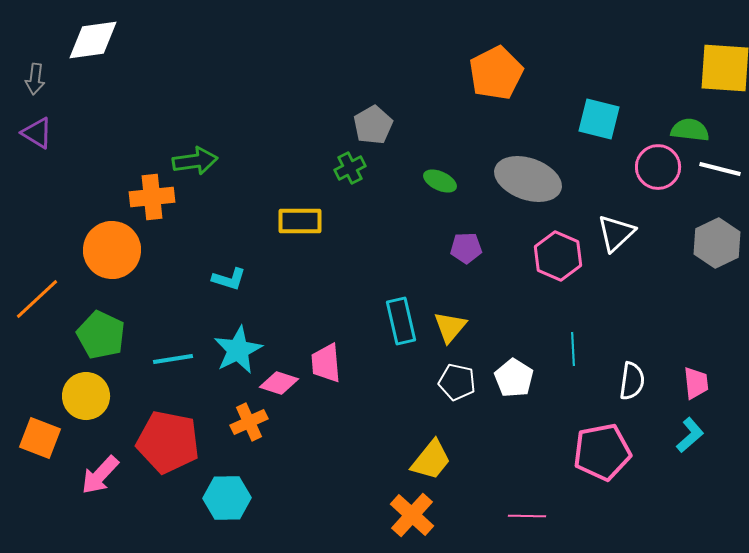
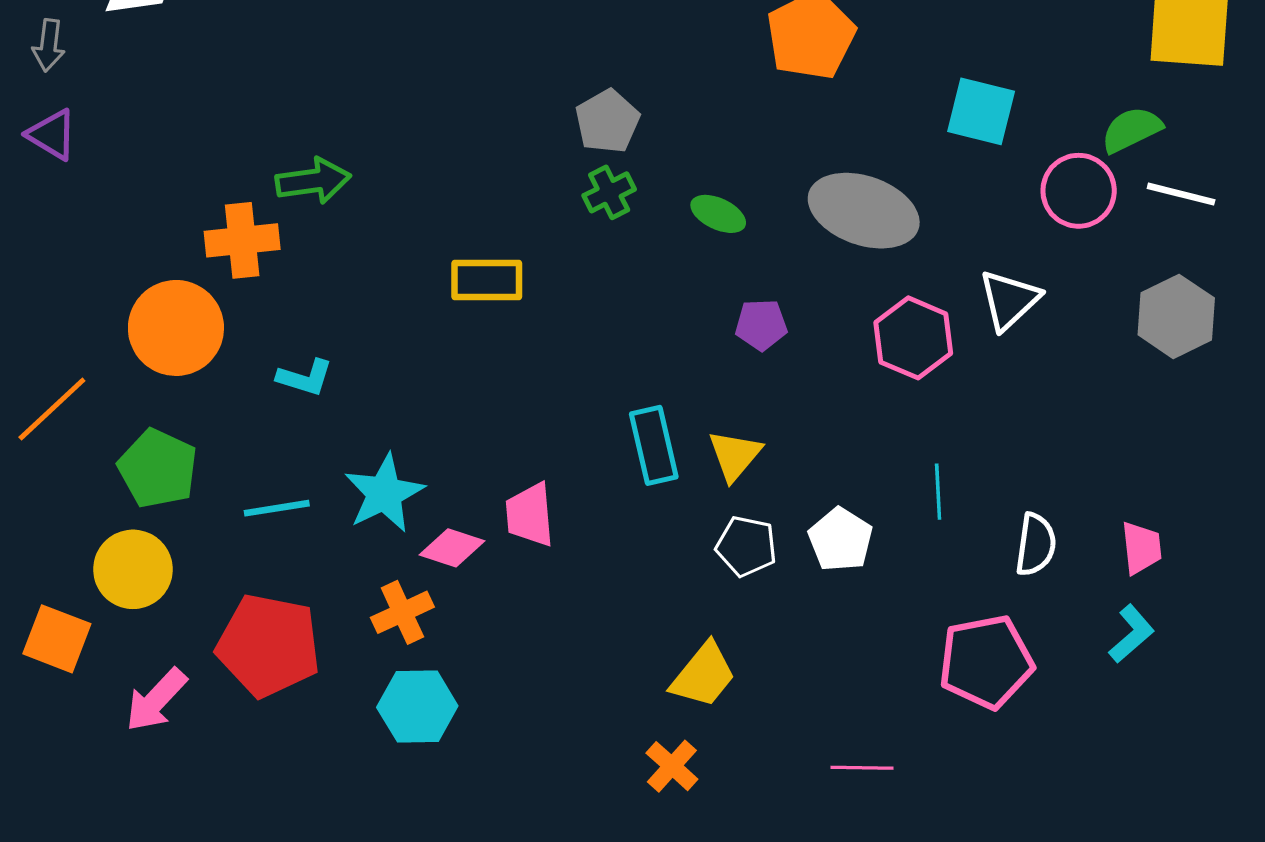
green semicircle: (690, 130) -> (1132, 130), turned -33
green cross: (350, 168) -> (609, 192), moved
cyan L-shape: (229, 279) -> (305, 378), moved
cyan hexagon: (227, 498) -> (417, 707), moved
orange cross: (412, 515) -> (672, 766), size x0.7

